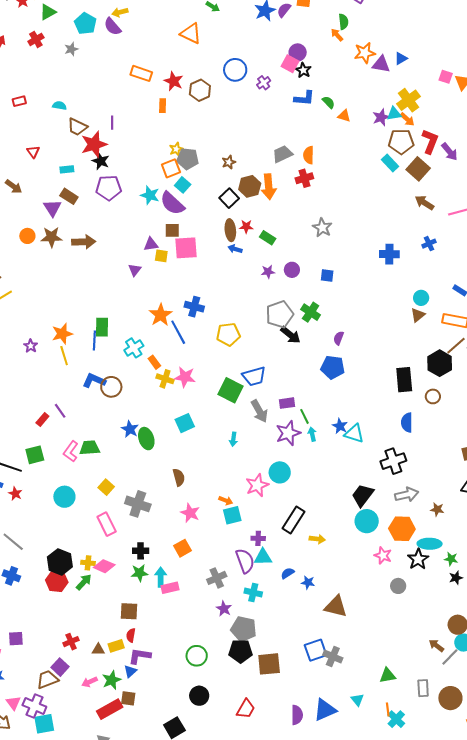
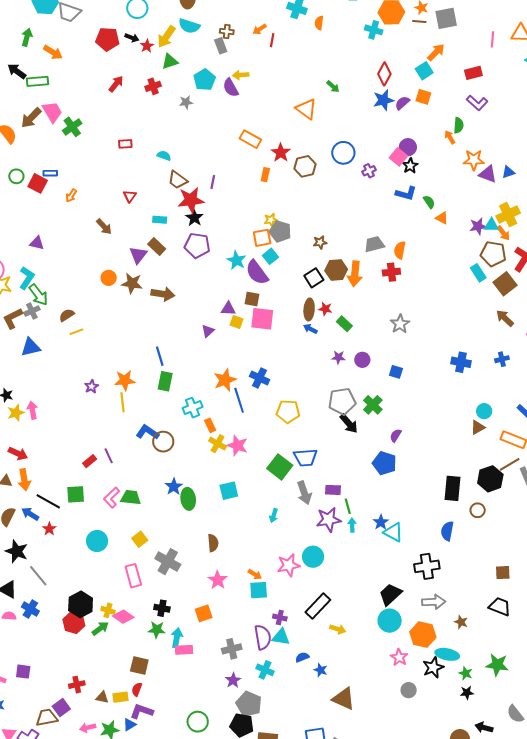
blue line: (94, 340) -> (160, 356), moved, turned -30

